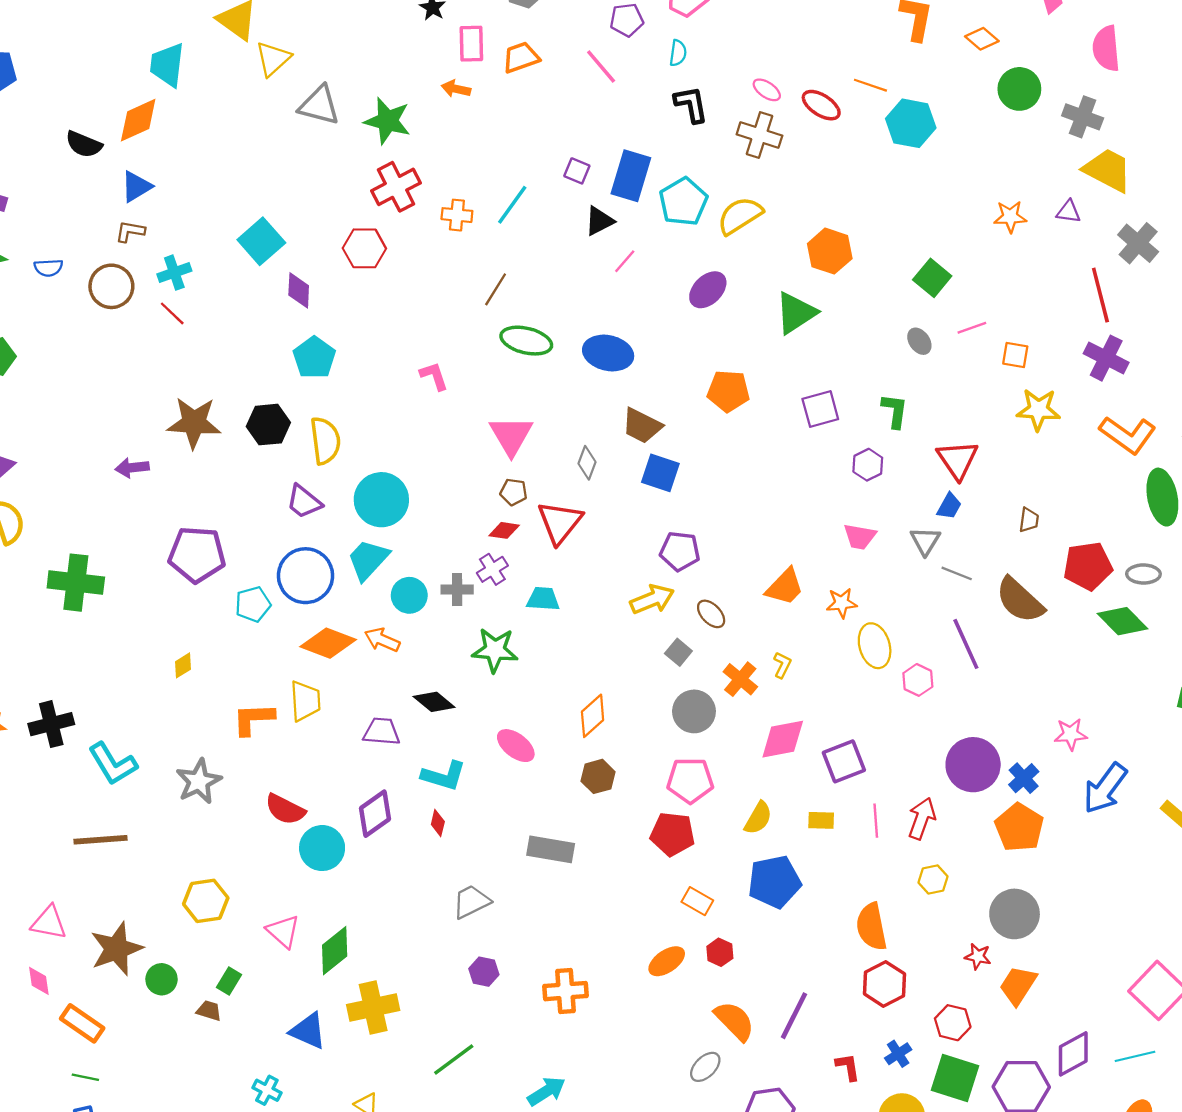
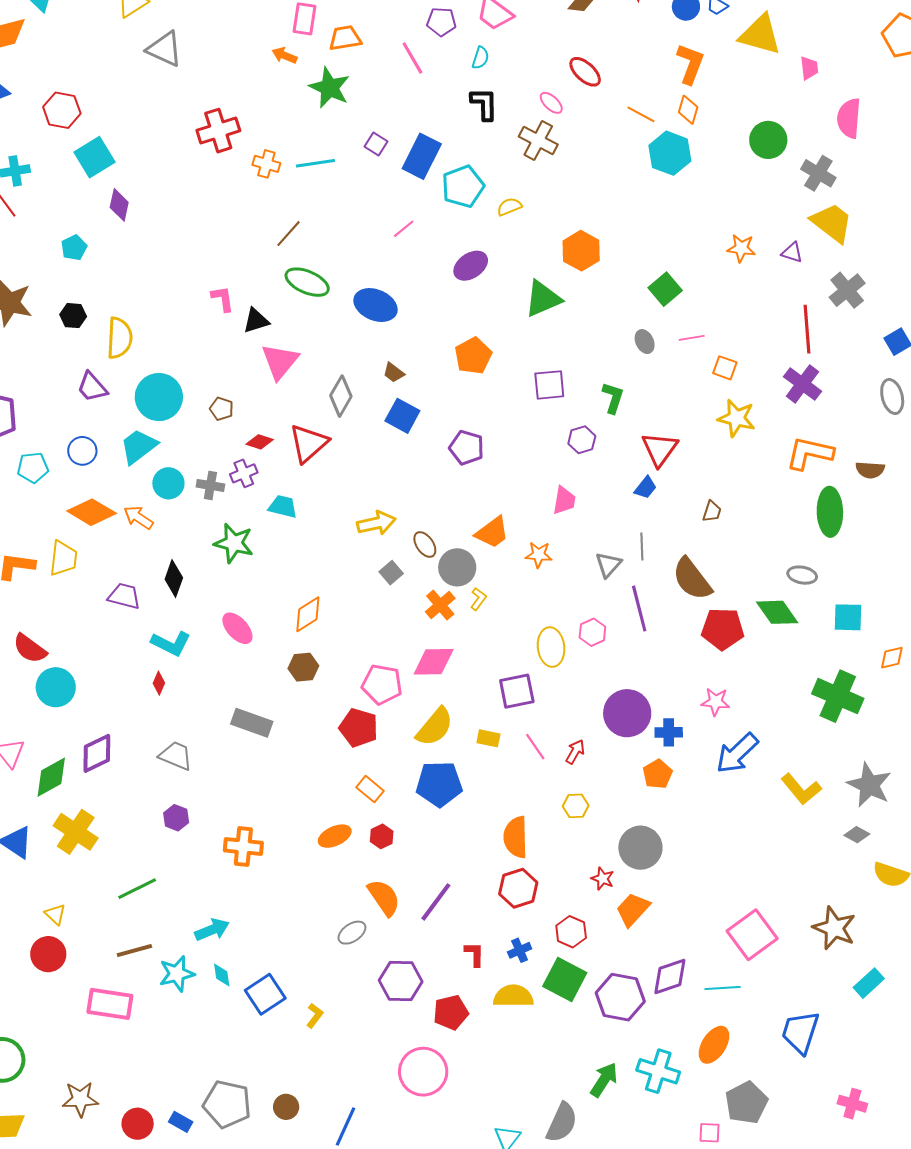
orange diamond: (982, 39) -> (688, 110), moved, turned 56
red ellipse: (821, 105) -> (585, 72), moved
green star: (388, 121) -> (330, 88), moved
cyan line: (512, 205) -> (315, 163), turned 36
yellow semicircle: (740, 216) -> (509, 207), size x0.6
black triangle: (599, 221) -> (256, 321), moved
red hexagon: (364, 248) -> (62, 110), moved
cyan pentagon: (314, 358) -> (74, 248), moved, size x0.7
orange pentagon: (728, 391) -> (473, 356), turned 30
black hexagon: (268, 425) -> (73, 316), size x0.7
brown trapezoid: (642, 426) -> (394, 373), size x0.6
orange L-shape: (1128, 435) -> (810, 453), turned 147
gray diamond: (587, 463) -> (341, 396), size x1.4
brown pentagon: (514, 492) -> (222, 409), moved
pink trapezoid: (860, 537) -> (564, 500), turned -100
gray triangle: (925, 541) -> (608, 565), moved
purple pentagon: (680, 551) -> (467, 448), moved
red pentagon: (1088, 566) -> (723, 629), moved
gray line: (957, 573) -> (642, 547), turned 56
blue circle: (306, 576) -> (82, 451), size x0.6
yellow ellipse: (875, 646) -> (551, 647), moved
black diamond: (434, 702) -> (174, 578), turned 60
gray circle: (694, 711) -> (457, 567), moved
pink diamond: (783, 739) -> (434, 662), moved
blue cross: (1024, 778) -> (669, 732), turned 32
purple diamond: (375, 814) -> (97, 753), moved
yellow semicircle: (758, 818) -> (435, 727), size x1.4
red arrow: (922, 819) -> (575, 752), size x0.7
pink line: (876, 821) -> (535, 747), turned -40
orange pentagon: (1019, 827) -> (658, 774), size x0.7
gray trapezoid: (471, 902) -> (176, 756), turned 39
yellow cross: (373, 1008) -> (76, 832), turned 36

